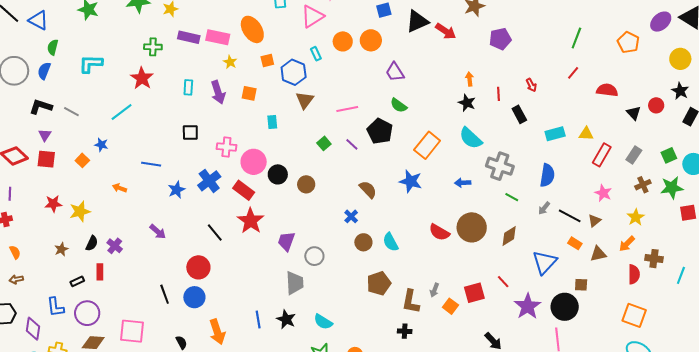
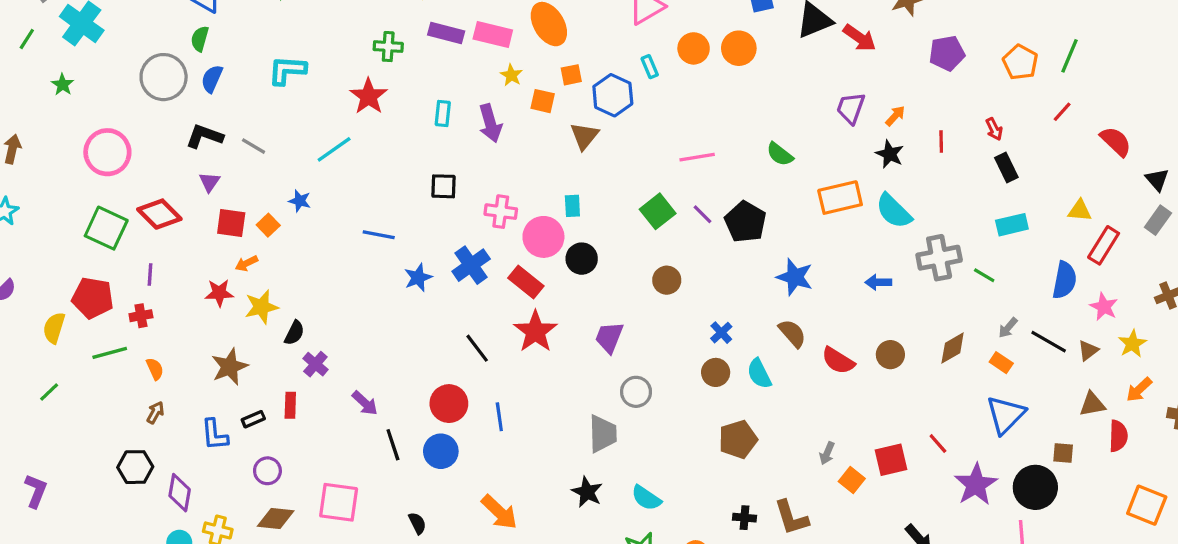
orange pentagon: (628, 42) -> (1020, 62), moved
green semicircle: (53, 47) -> (200, 39), moved
purple trapezoid: (395, 72) -> (851, 108), moved, turned 50
orange arrow: (470, 79) -> (895, 116), turned 48
red semicircle: (607, 90) -> (1116, 141), turned 35
orange square: (249, 93) -> (543, 101), moved
brown triangle: (305, 100) -> (584, 136), moved
black rectangle: (519, 114) -> (1006, 168), moved
cyan rectangle: (272, 122) -> (572, 206), moved
black pentagon: (380, 131) -> (745, 222), moved
cyan rectangle: (555, 134) -> (1012, 225), moved
green square: (324, 143) -> (658, 211), size x1.5
orange rectangle: (427, 145) -> (840, 198), moved, turned 36
gray rectangle: (634, 155) -> (1158, 220), moved
red square: (46, 159) -> (231, 223), moved
gray cross: (500, 166) -> (939, 258), turned -32
blue semicircle: (547, 175) -> (1064, 280), moved
brown circle: (306, 184) -> (667, 280), moved
orange arrow: (120, 188) -> (246, 263), moved, turned -48
brown semicircle: (368, 189) -> (792, 333), moved
green line: (512, 197) -> (984, 275), moved
blue cross: (351, 216) -> (721, 333), moved
yellow star: (636, 217) -> (1132, 344), moved
brown circle: (472, 227) -> (890, 355), size x0.6
purple arrow: (158, 232) -> (365, 403), moved
brown diamond: (509, 236) -> (953, 348), moved
purple trapezoid: (286, 241) -> (609, 337), moved
black semicircle: (92, 243) -> (294, 333), moved
orange rectangle: (575, 243) -> (1001, 363), moved
brown star: (61, 249) -> (230, 367), size x1.6
red semicircle: (634, 274) -> (1118, 436), moved
brown arrow: (16, 279) -> (155, 413), turned 128
brown L-shape: (411, 302) -> (791, 518), moved, turned -30
blue L-shape: (55, 307) -> (215, 435), moved
purple circle: (87, 313) -> (267, 471), size x0.7
blue line: (258, 319) -> (499, 417), moved
black cross: (405, 331) -> (744, 518), moved
orange arrow: (217, 332) -> (499, 512), moved, turned -30

